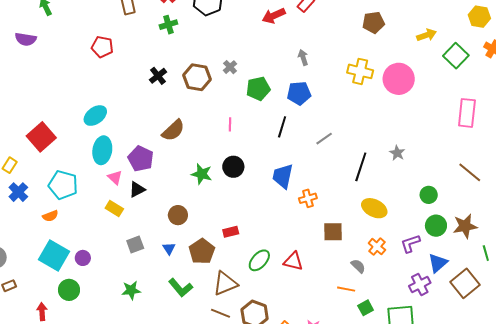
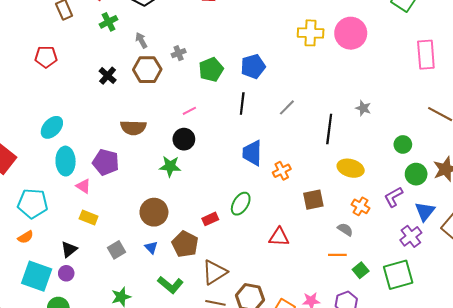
gray arrow: (303, 57) -> (141, 40), moved
gray cross: (230, 67) -> (179, 53), turned 32
pink line: (230, 124) -> (189, 111), turned 72
brown semicircle: (173, 130) -> (133, 128), turned 55
black circle: (233, 167) -> (184, 139), moved
black triangle: (137, 189) -> (69, 249), moved
brown circle: (178, 215) -> (154, 212), size x1.4
green ellipse: (259, 260) -> (241, 204), moved

